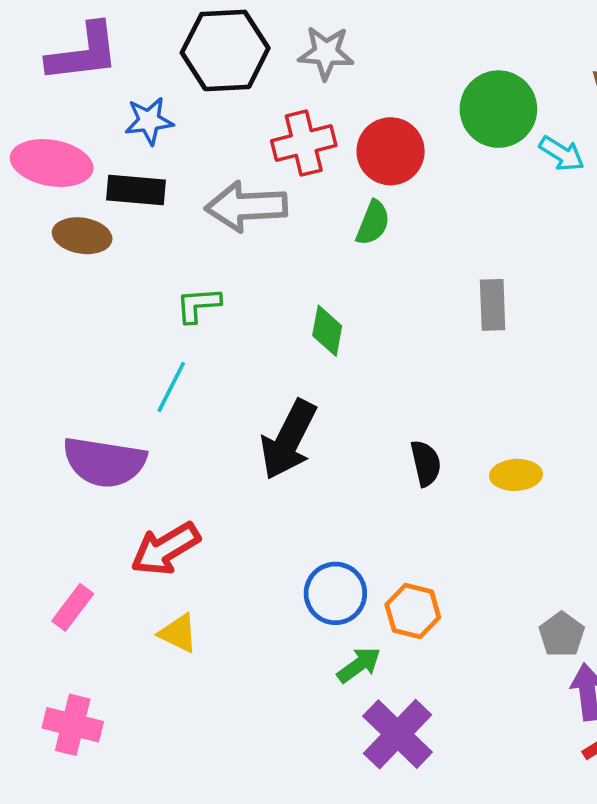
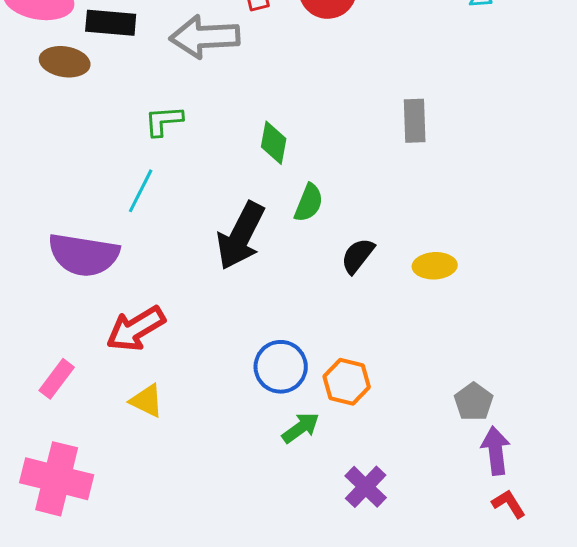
green semicircle: (373, 223) -> (309, 203), moved
black semicircle: (426, 463) -> (358, 256), turned -129
pink cross: (73, 725) -> (57, 479), size x1.4
purple cross: (398, 734) -> (366, 487), moved, size x0.7

